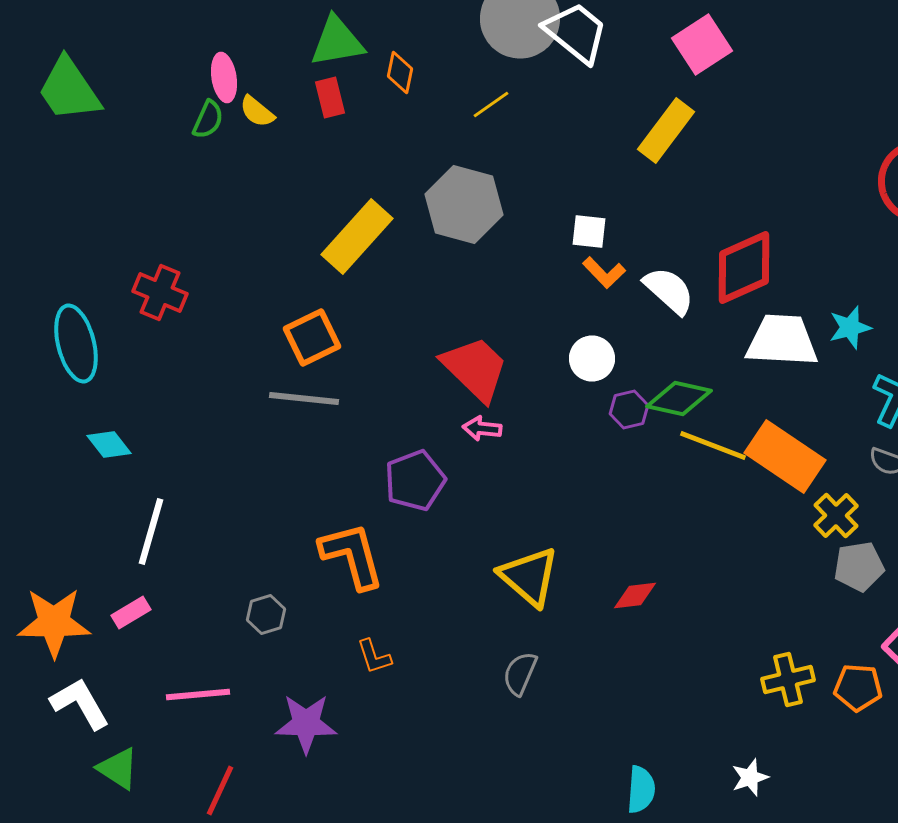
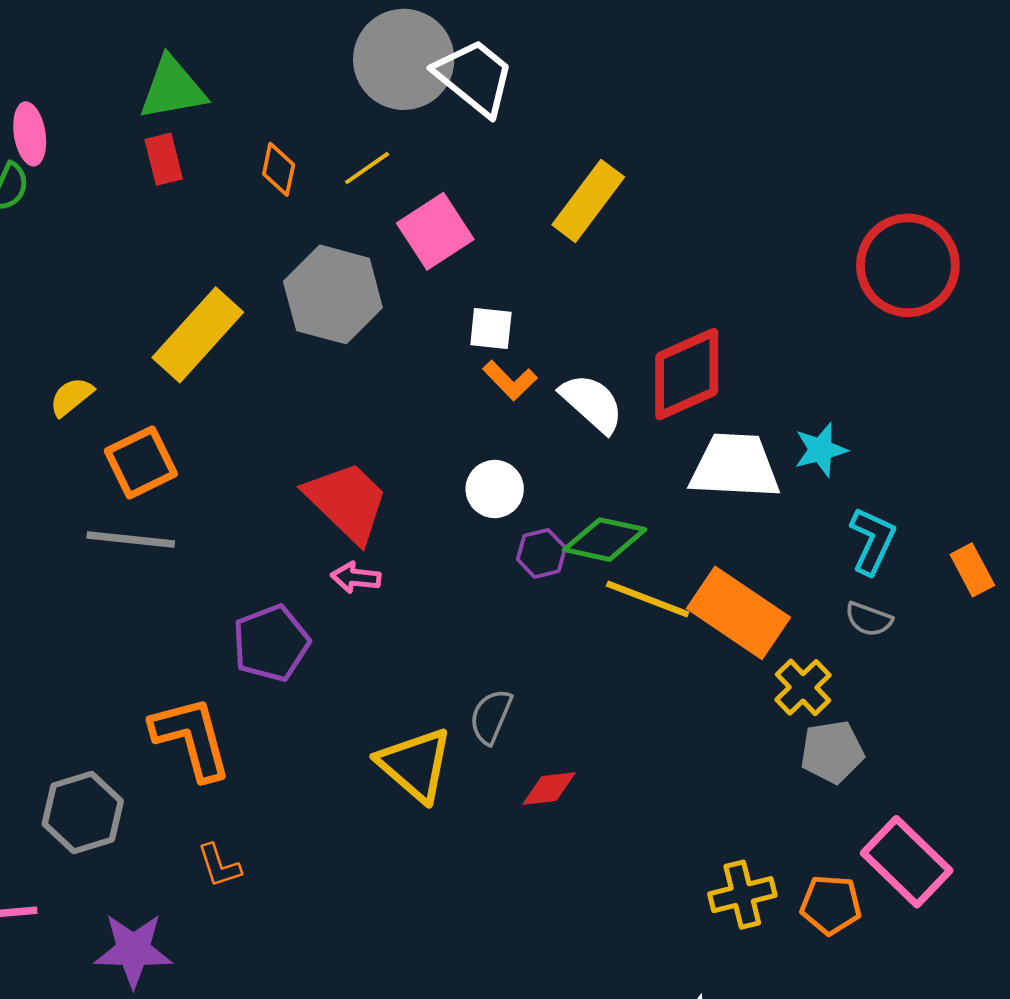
pink square: (702, 44) -> (435, 231), moved
orange diamond: (400, 72) -> (279, 169), moved
yellow semicircle: (257, 112) -> (71, 397), moved, turned 102
gray hexagon: (266, 614) -> (83, 812), size x1.6
gray semicircle: (520, 674) -> (491, 716), moved

